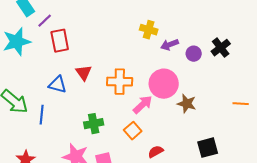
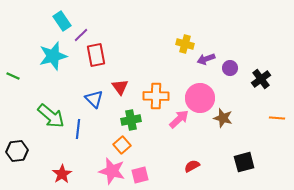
black cross: (221, 48) -> (261, 79), moved
blue triangle: (58, 85) -> (94, 99), turned 30
green cross: (94, 124) -> (131, 120), moved
orange square: (133, 131) -> (122, 145), moved

